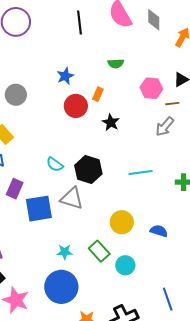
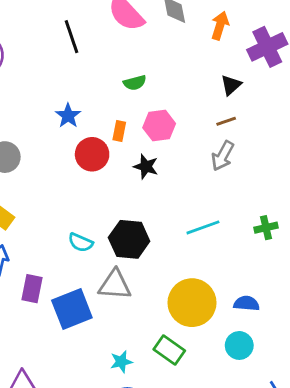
pink hexagon: (151, 88) -> (159, 126), moved
yellow circle: (122, 222) -> (192, 303), size x1.4
cyan circle: (125, 265) -> (239, 345), moved

